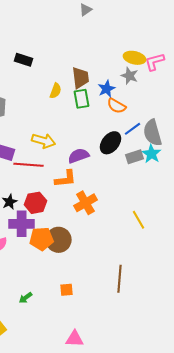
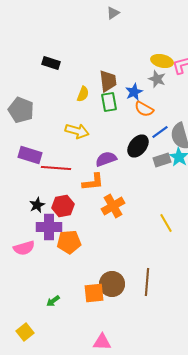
yellow arrow: (44, 141) -> (77, 131), moved
brown circle: (59, 240) -> (112, 284), moved
orange square: (67, 290) -> (94, 293), size x1.5

